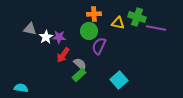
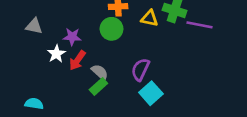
white star: (46, 37) -> (56, 54), moved
purple semicircle: (99, 46) -> (140, 70), moved
cyan semicircle: (21, 88) -> (34, 104), moved

